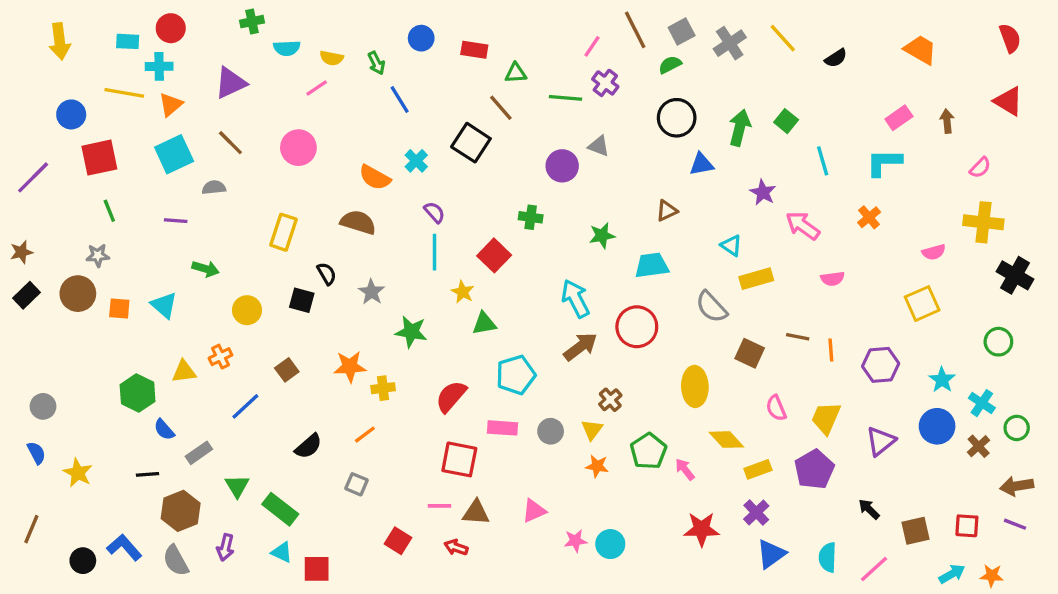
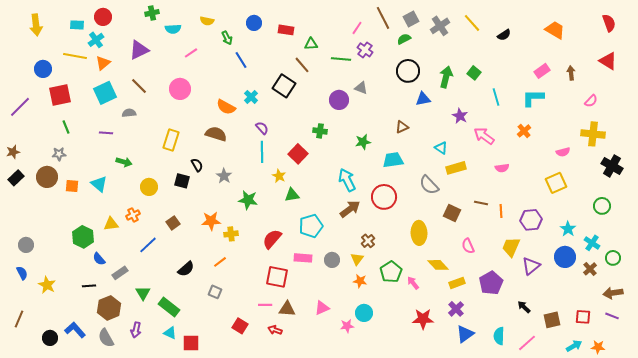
yellow semicircle: (332, 58) -> (207, 21), moved
cyan cross: (159, 66) -> (96, 40), turned -35
yellow trapezoid: (826, 418) -> (511, 247), moved
cyan circle: (610, 544) -> (364, 313), moved

